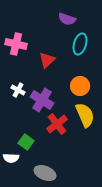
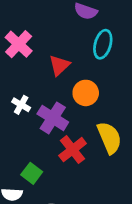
pink cross: (16, 44) -> (19, 44), turned 30
orange circle: (80, 86) -> (86, 93), moved

